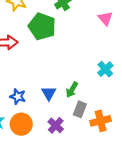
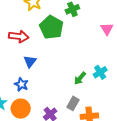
green arrow: (72, 90) -> (80, 78), moved
blue triangle: (49, 93) -> (30, 61), moved

